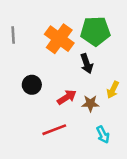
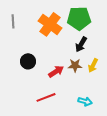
black arrow: (87, 64) -> (81, 44), moved, turned 49
brown star: (90, 103) -> (75, 65), moved
cyan arrow: (103, 135) -> (85, 101), turned -48

